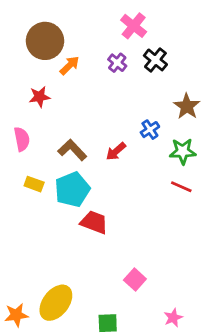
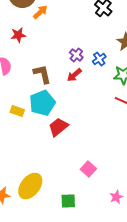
purple cross: (117, 63) -> (76, 55), moved
brown L-shape: (72, 150) -> (42, 74), turned 30
yellow rectangle: (34, 184) -> (17, 111), moved
red trapezoid: (94, 222) -> (58, 127), turned -60

